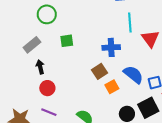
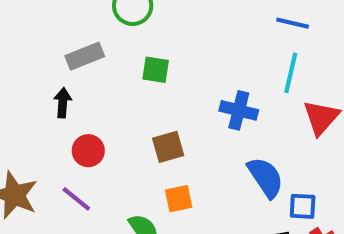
black arrow: (40, 67) -> (63, 103), moved
brown square: (100, 71) -> (168, 147), moved
orange square: (112, 87) -> (179, 199), moved

